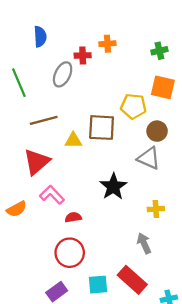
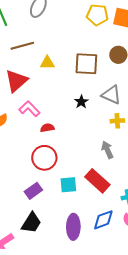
yellow pentagon: (133, 106) -> (97, 15), moved
brown square: (102, 128) -> (86, 64), moved
gray triangle: (149, 158) -> (111, 95), moved
black star: (113, 187) -> (81, 102), size x0.6

